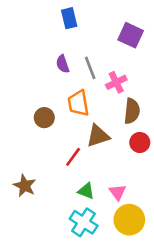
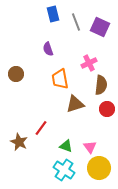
gray line: (90, 68) -> (76, 22), moved
brown circle: (44, 118) -> (16, 74), moved
red line: (73, 157) -> (41, 128), moved

